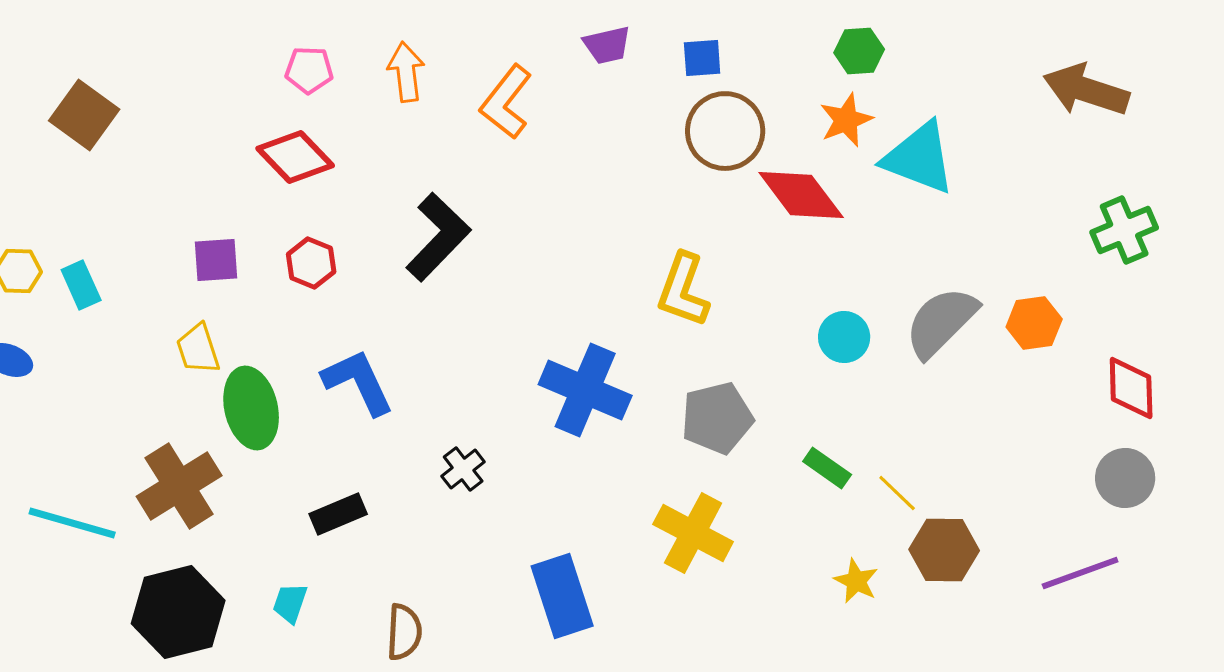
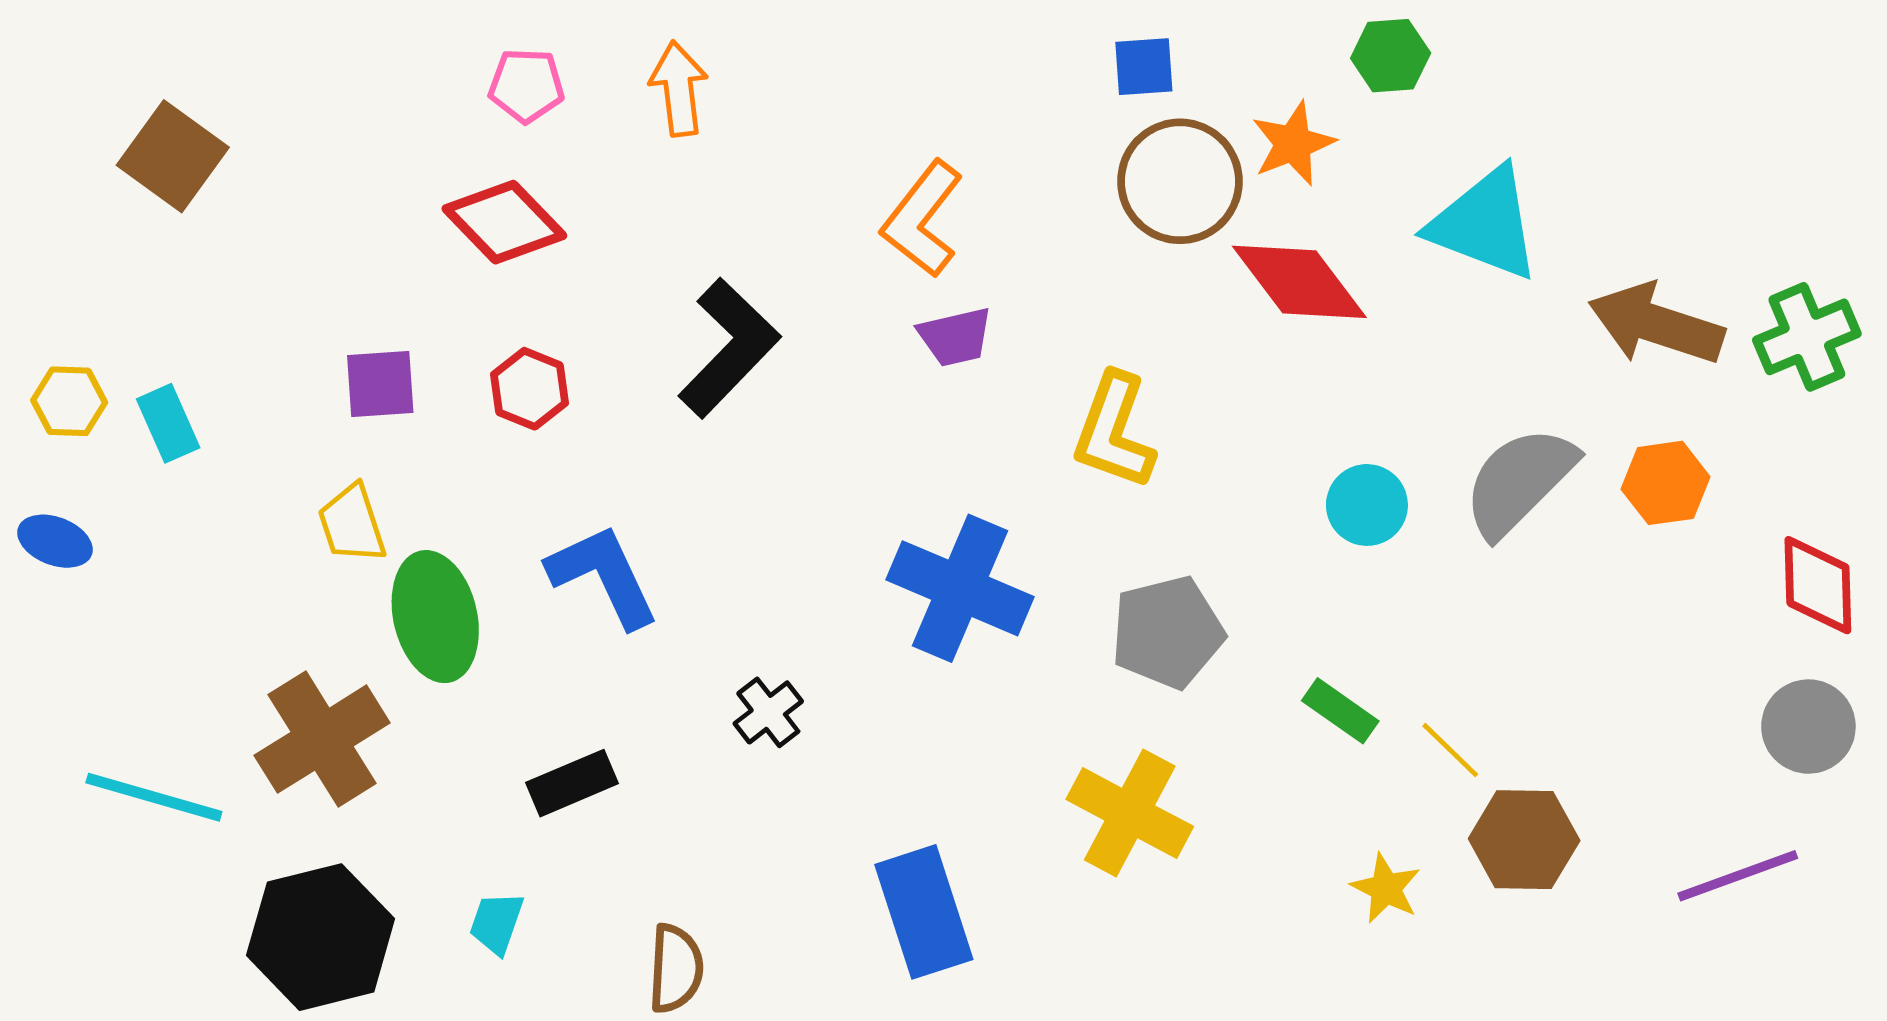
purple trapezoid: (607, 45) -> (955, 337), moved
brown arrow: (1086, 90) -> (1656, 324), moved
orange L-shape: (506, 102) -> (922, 219), moved
orange star: (846, 120) -> (1293, 144), moved

